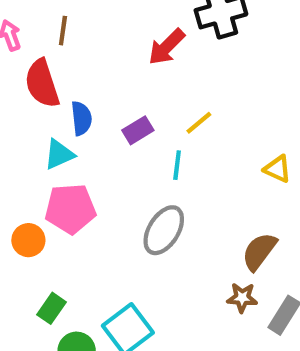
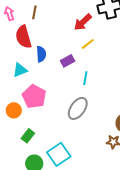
yellow line: (199, 123) -> (88, 44), moved
cyan triangle: (59, 154) -> (20, 70), moved
pink pentagon: (70, 209) -> (34, 96), turned 30
green rectangle: (52, 308) -> (28, 136), moved

